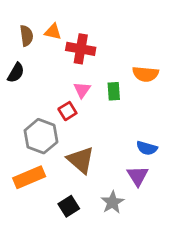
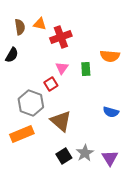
red cross: (81, 49) -> (61, 37), turned -30
purple triangle: (138, 176) -> (110, 158), moved
black square: (69, 206) -> (64, 156), moved

